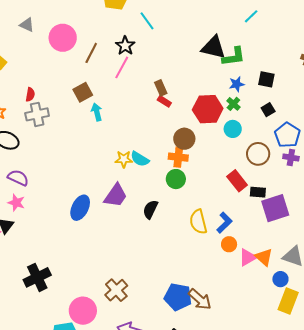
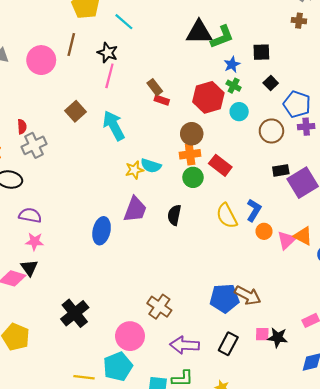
brown line: (91, 53) -> (71, 44), moved
cyan arrow: (97, 112) -> (114, 126), moved, size x1.6
red rectangle: (237, 181) -> (220, 165), moved

